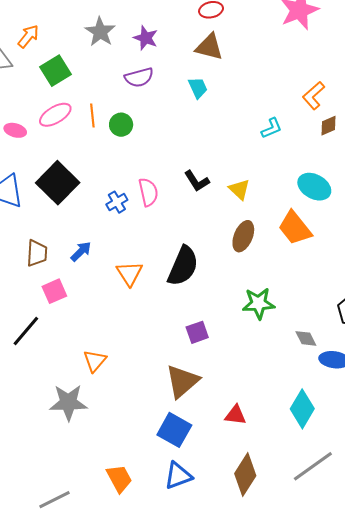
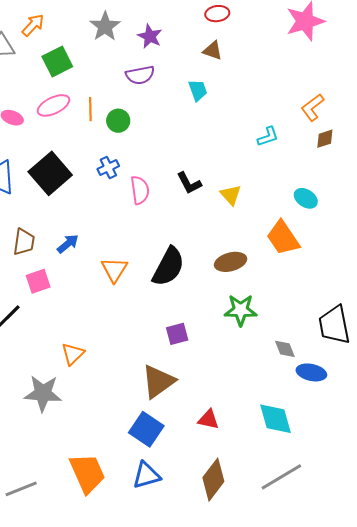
brown triangle: (209, 47) -> (213, 50), size x0.7
cyan ellipse: (314, 187) -> (306, 198), size x0.7
blue cross: (117, 202) -> (108, 168), moved
brown ellipse: (243, 236) -> (231, 262), moved, turned 48
cyan diamond: (302, 409) -> (276, 419), turned -51
orange trapezoid: (119, 478) -> (87, 473), size x1.4

